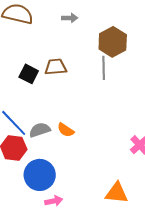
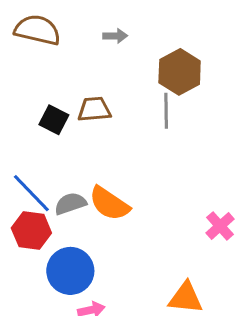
orange semicircle: (66, 130) -> (109, 204), size x1.6

